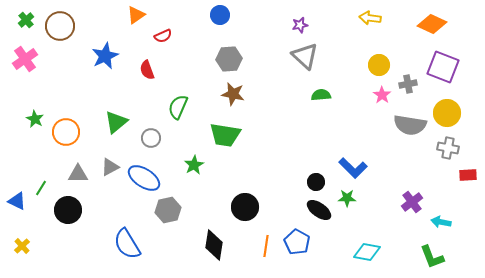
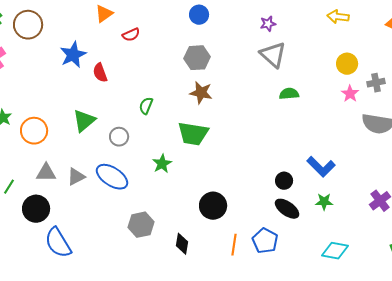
blue circle: (220, 15) -> (199, 15), moved
red semicircle: (147, 70) -> (100, 73), moved
green semicircle: (178, 107) -> (146, 106), size x0.7
gray triangle: (110, 167) -> (76, 177), moved
green star: (347, 198) -> (324, 202), moved
gray hexagon: (168, 210) -> (141, 225), moved
blue semicircle: (127, 244) -> (58, 243), moved
black diamond: (214, 245) -> (182, 244), size x0.7

